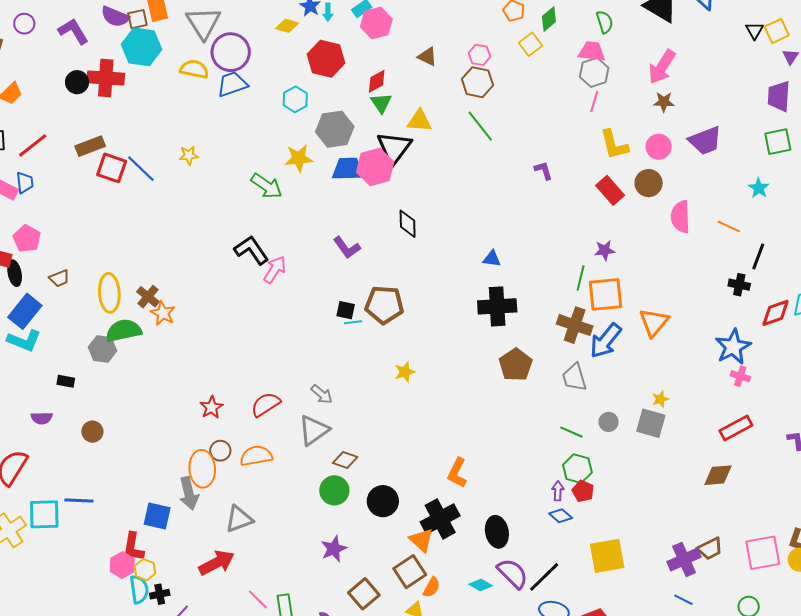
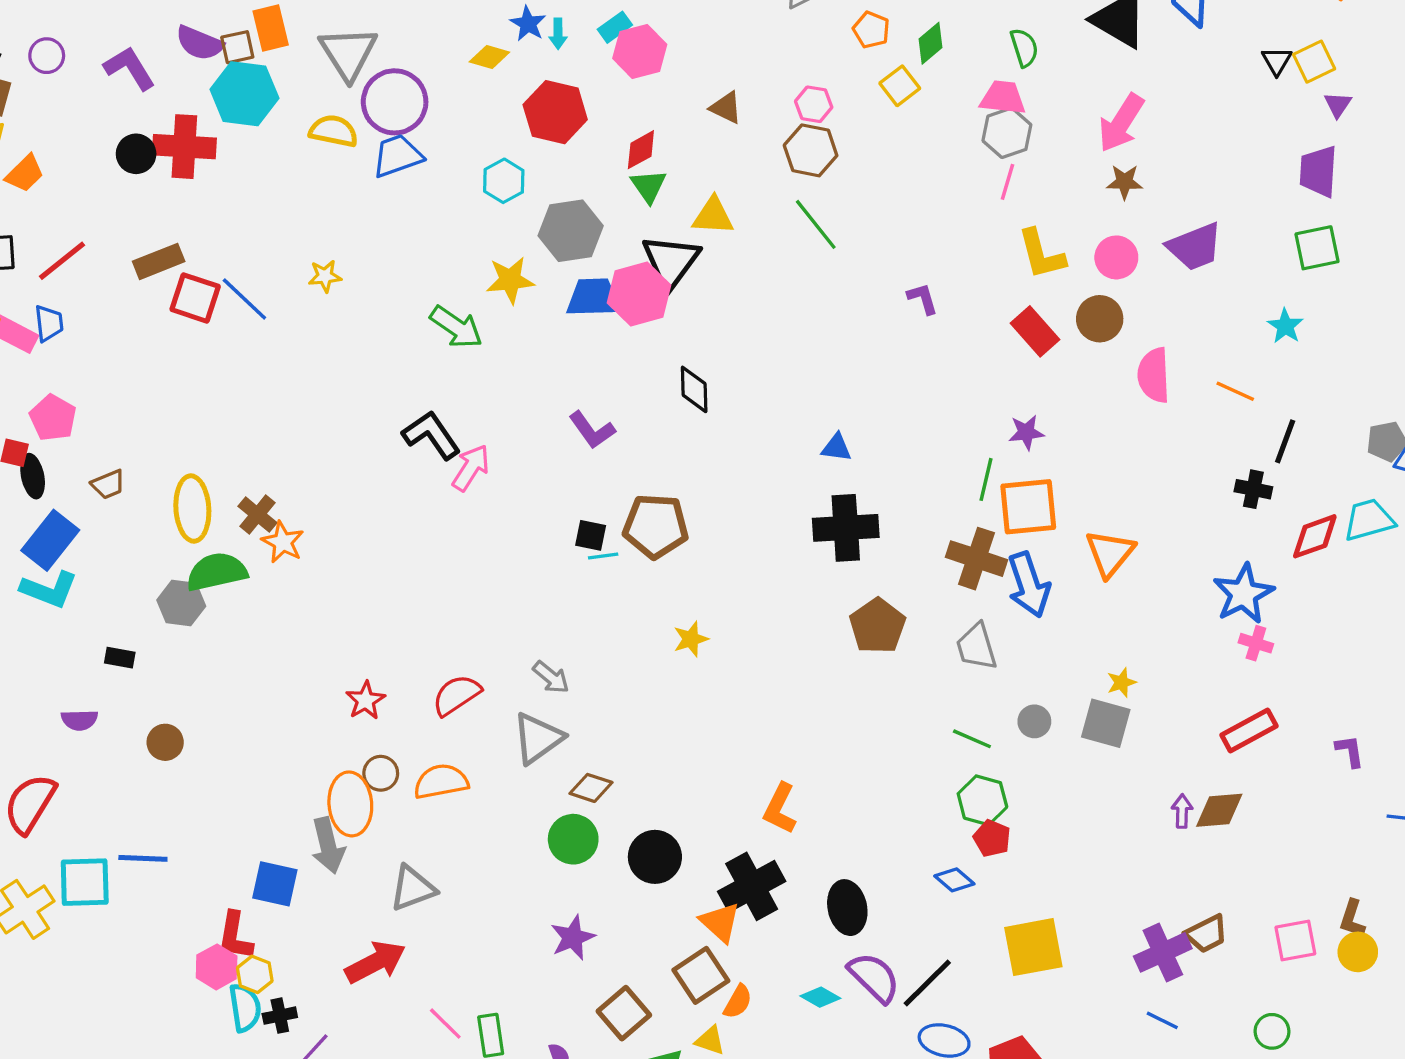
blue arrow: (606, 341) -> (1029, 585), turned -57
purple arrow: (558, 491) -> (1182, 811), moved
pink square: (763, 553) -> (1295, 940), size x0.7

